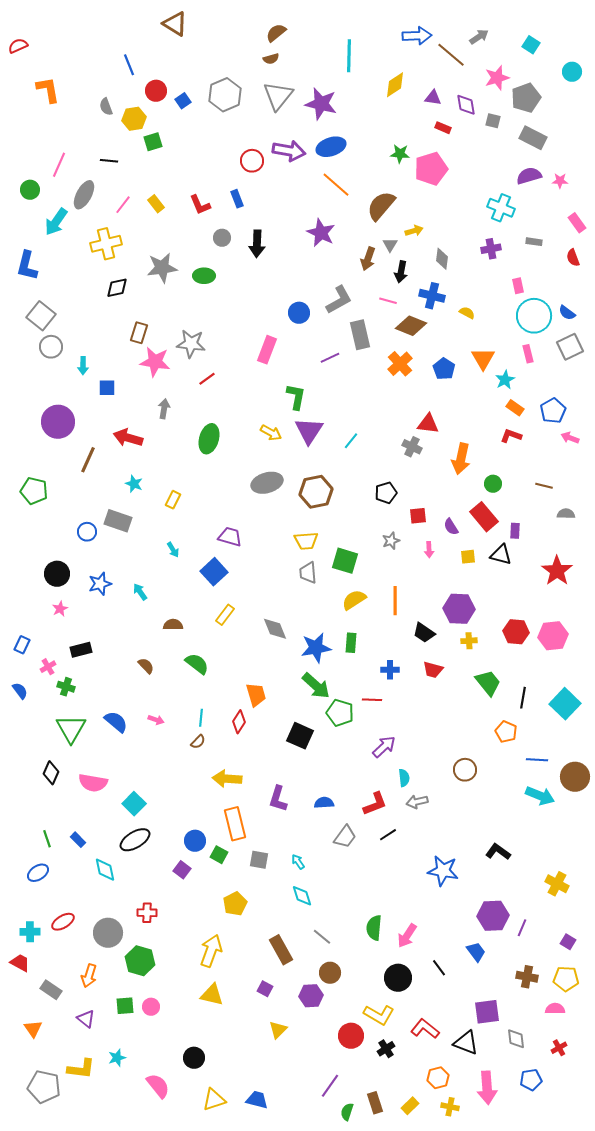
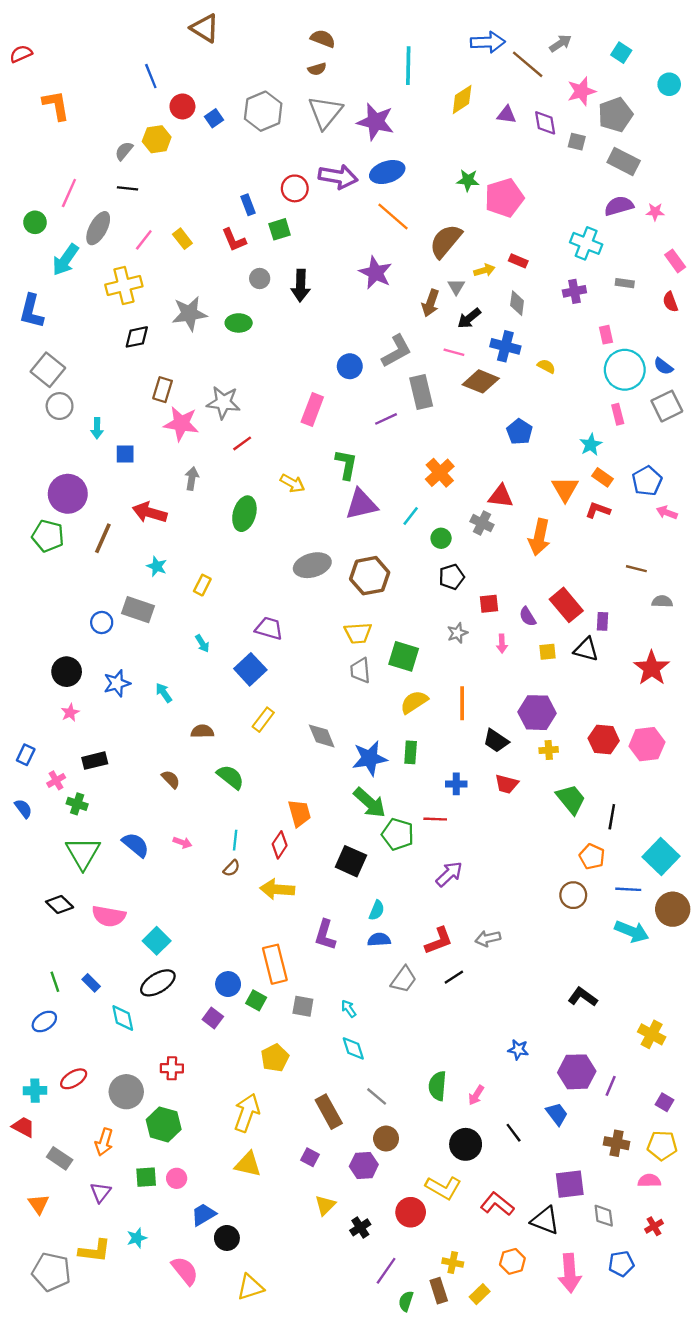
brown semicircle: (276, 33) -> (323, 39), turned 60
gray semicircle: (106, 107) -> (124, 151), moved, turned 60
red rectangle: (443, 128) -> (518, 261), moved
green square: (153, 142) -> (280, 229), moved
blue rectangle: (237, 199) -> (248, 205), moved
black arrow: (401, 272) -> (469, 318), turned 40
orange triangle: (483, 359) -> (565, 489), moved
orange cross: (400, 364) -> (440, 473), moved
purple triangle: (309, 431) -> (361, 504), turned 44
yellow arrow: (271, 433) -> (292, 483), moved
green circle: (493, 484) -> (441, 538), moved
green pentagon: (34, 491) -> (48, 536), moved
cyan square: (565, 704) -> (661, 857), moved
brown circle: (465, 770) -> (573, 895), moved
black diamond: (51, 773) -> (60, 904), turned -70
cyan semicircle: (404, 778) -> (377, 910), moved, turned 30
yellow arrow: (227, 779) -> (277, 889), moved
blue star: (443, 871) -> (518, 1050), moved, size x0.6
pink arrow: (407, 936) -> (476, 1095), size x0.7
purple triangle: (86, 1019) -> (101, 1192), turned 30
black cross: (386, 1049) -> (360, 1227), moved
blue trapezoid: (257, 1100) -> (203, 1215), moved, turned -45
yellow cross: (450, 1107) -> (453, 1263), moved

